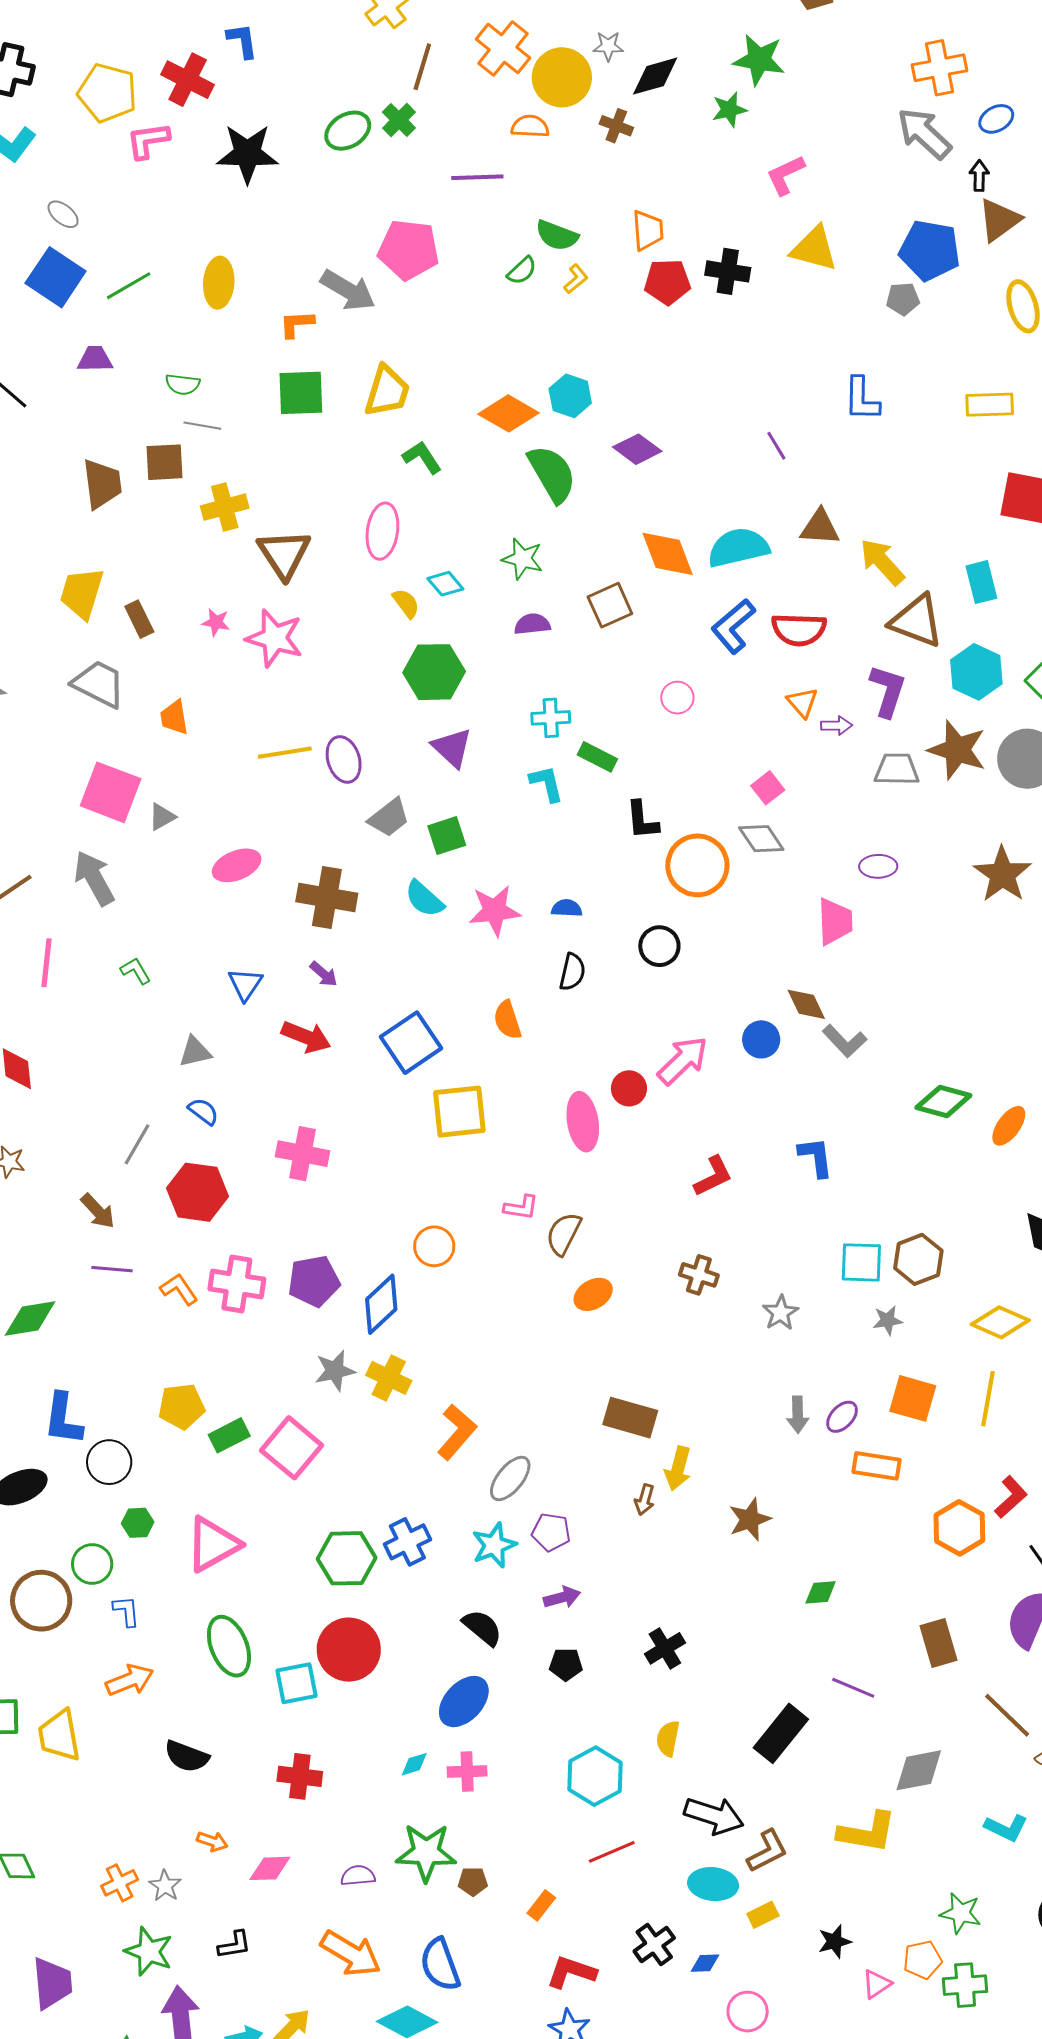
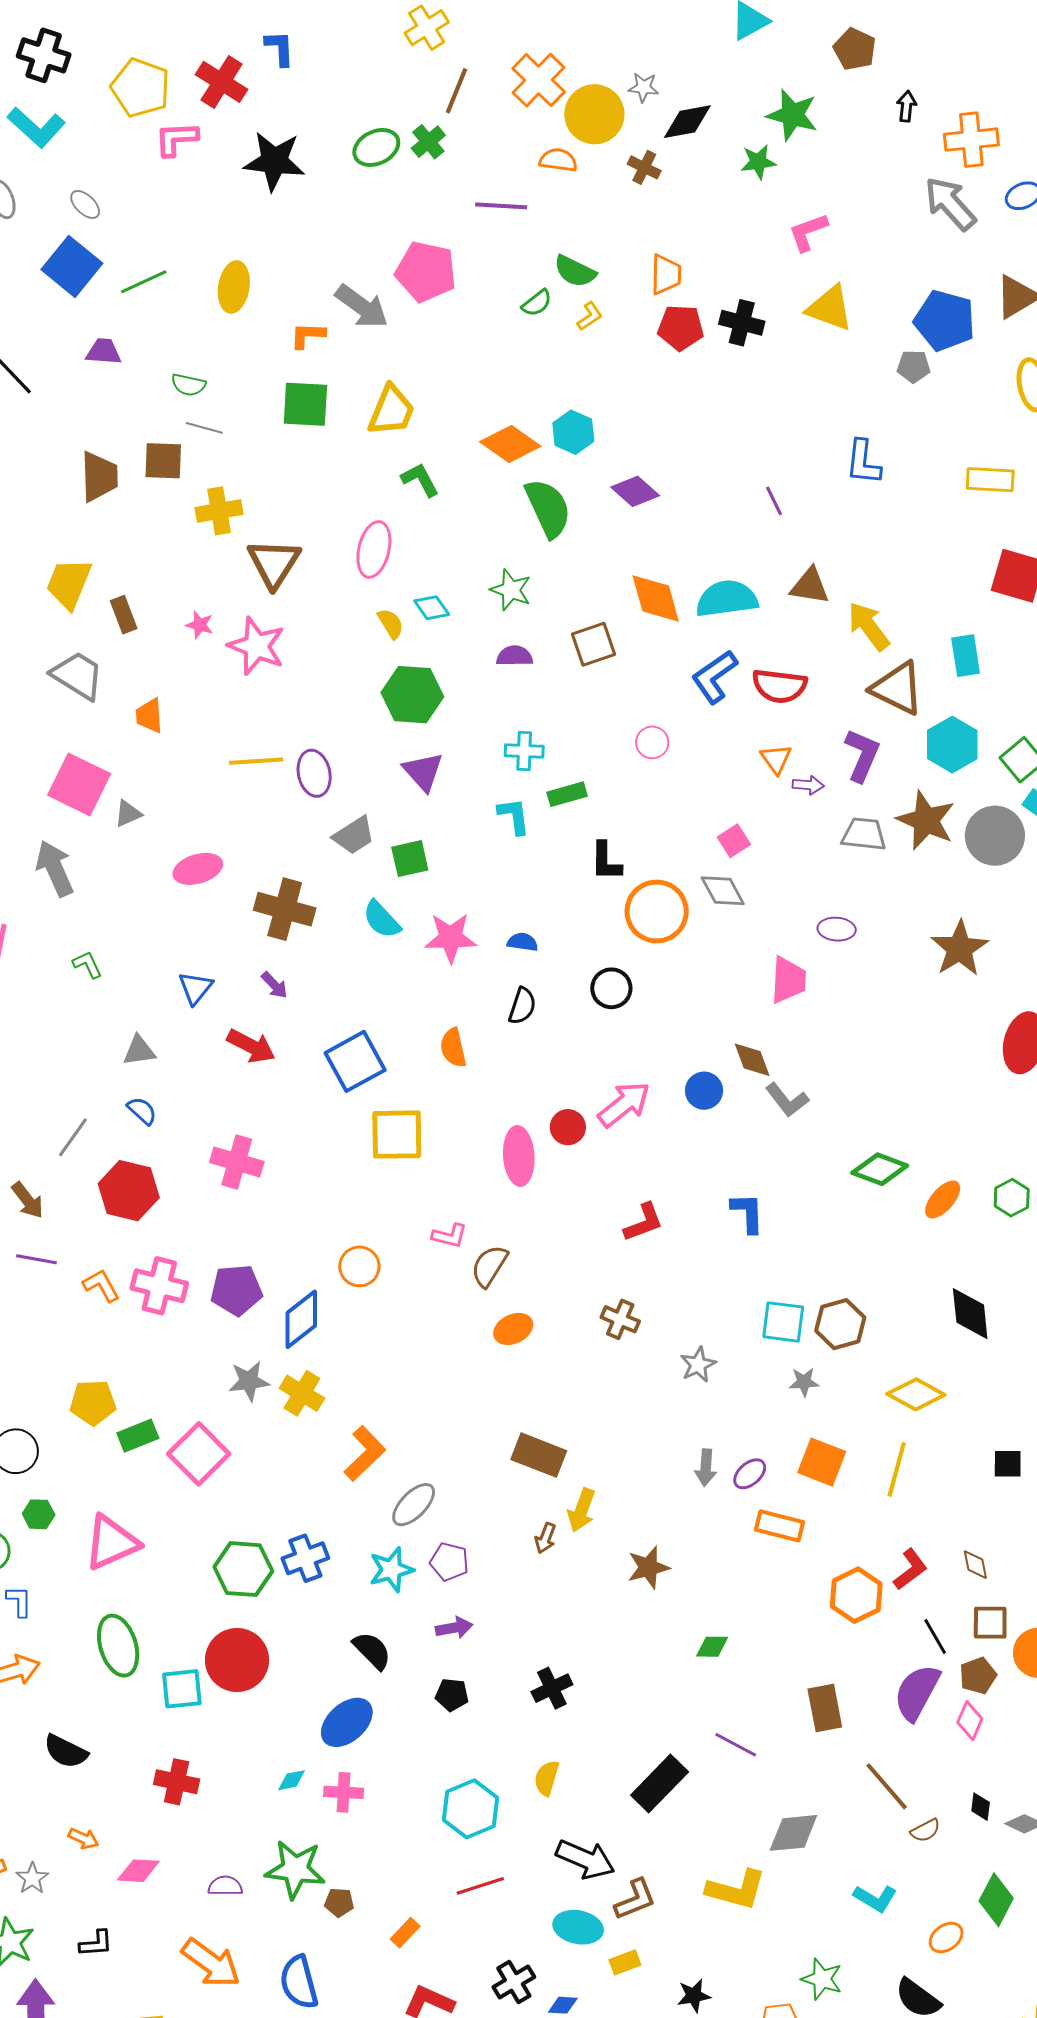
black arrow: (979, 176) -> (906, 106), moved
green rectangle: (597, 757) -> (567, 794), turned -48

